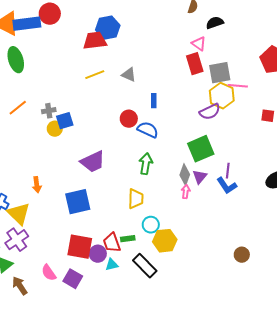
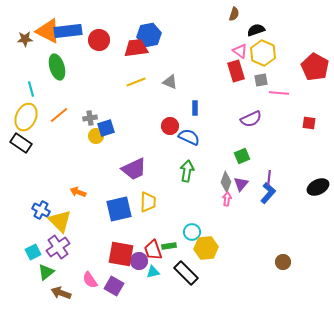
red circle: (50, 14) -> (99, 40), moved
gray square: (220, 73) -> (261, 80), size x0.6
yellow hexagon: (222, 96) -> (263, 53), moved
green square: (201, 149) -> (242, 156), size x0.6
orange arrow: (37, 185) -> (78, 192), turned 119
blue L-shape: (227, 186) -> (268, 193), turned -105
yellow trapezoid: (136, 199) -> (148, 202), moved
brown arrow: (20, 286) -> (61, 293), turned -36

